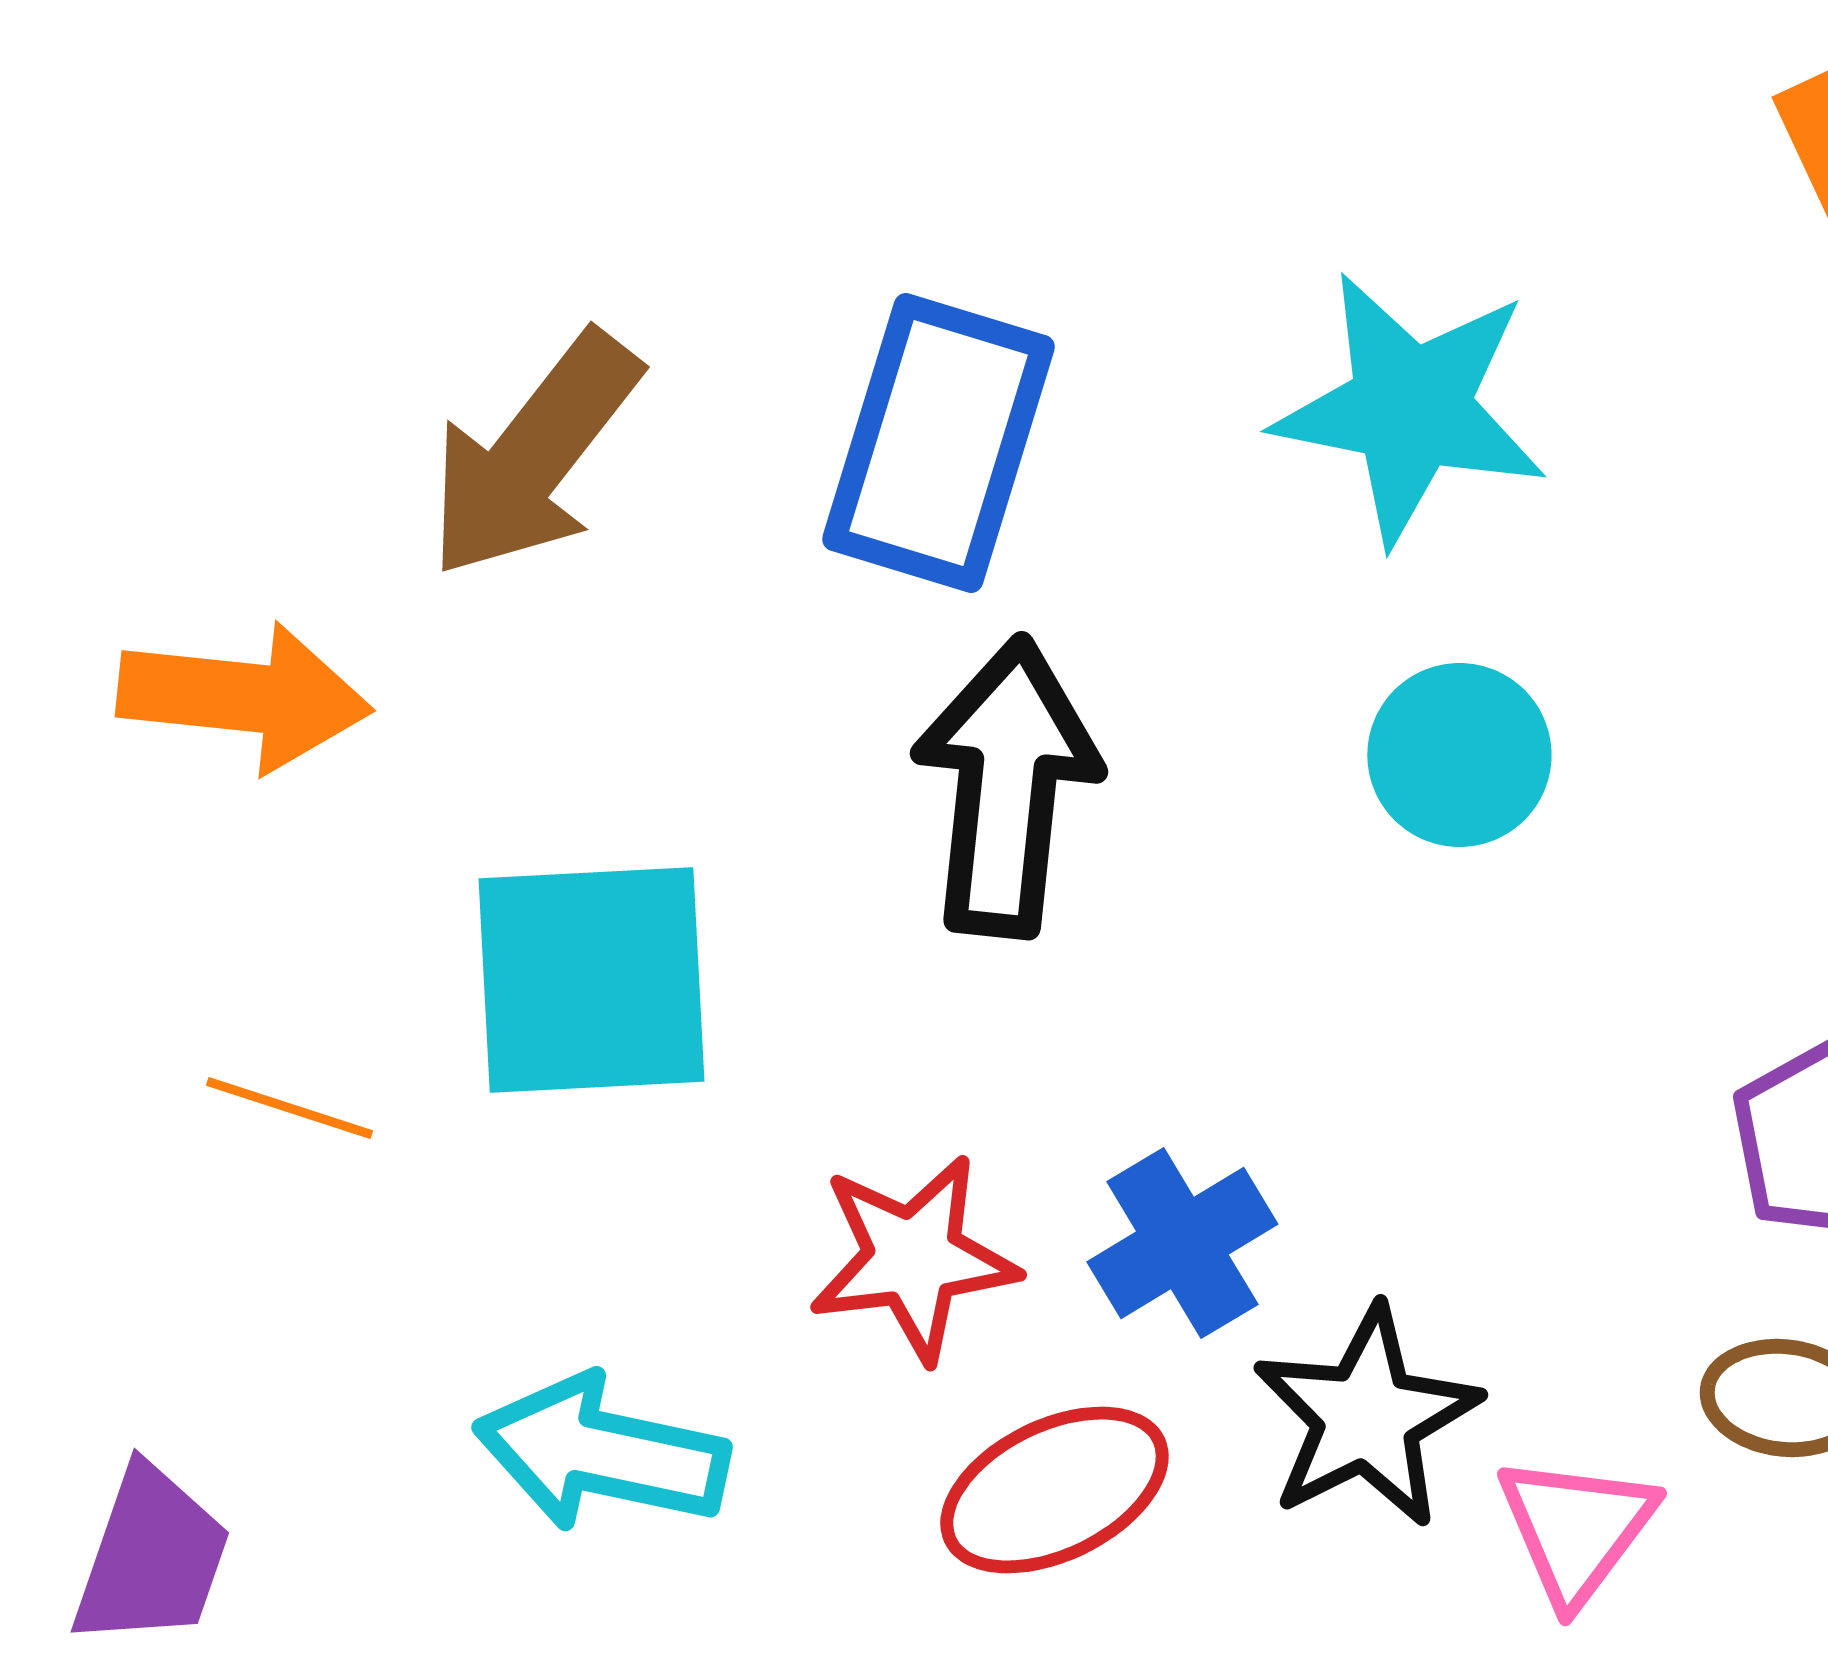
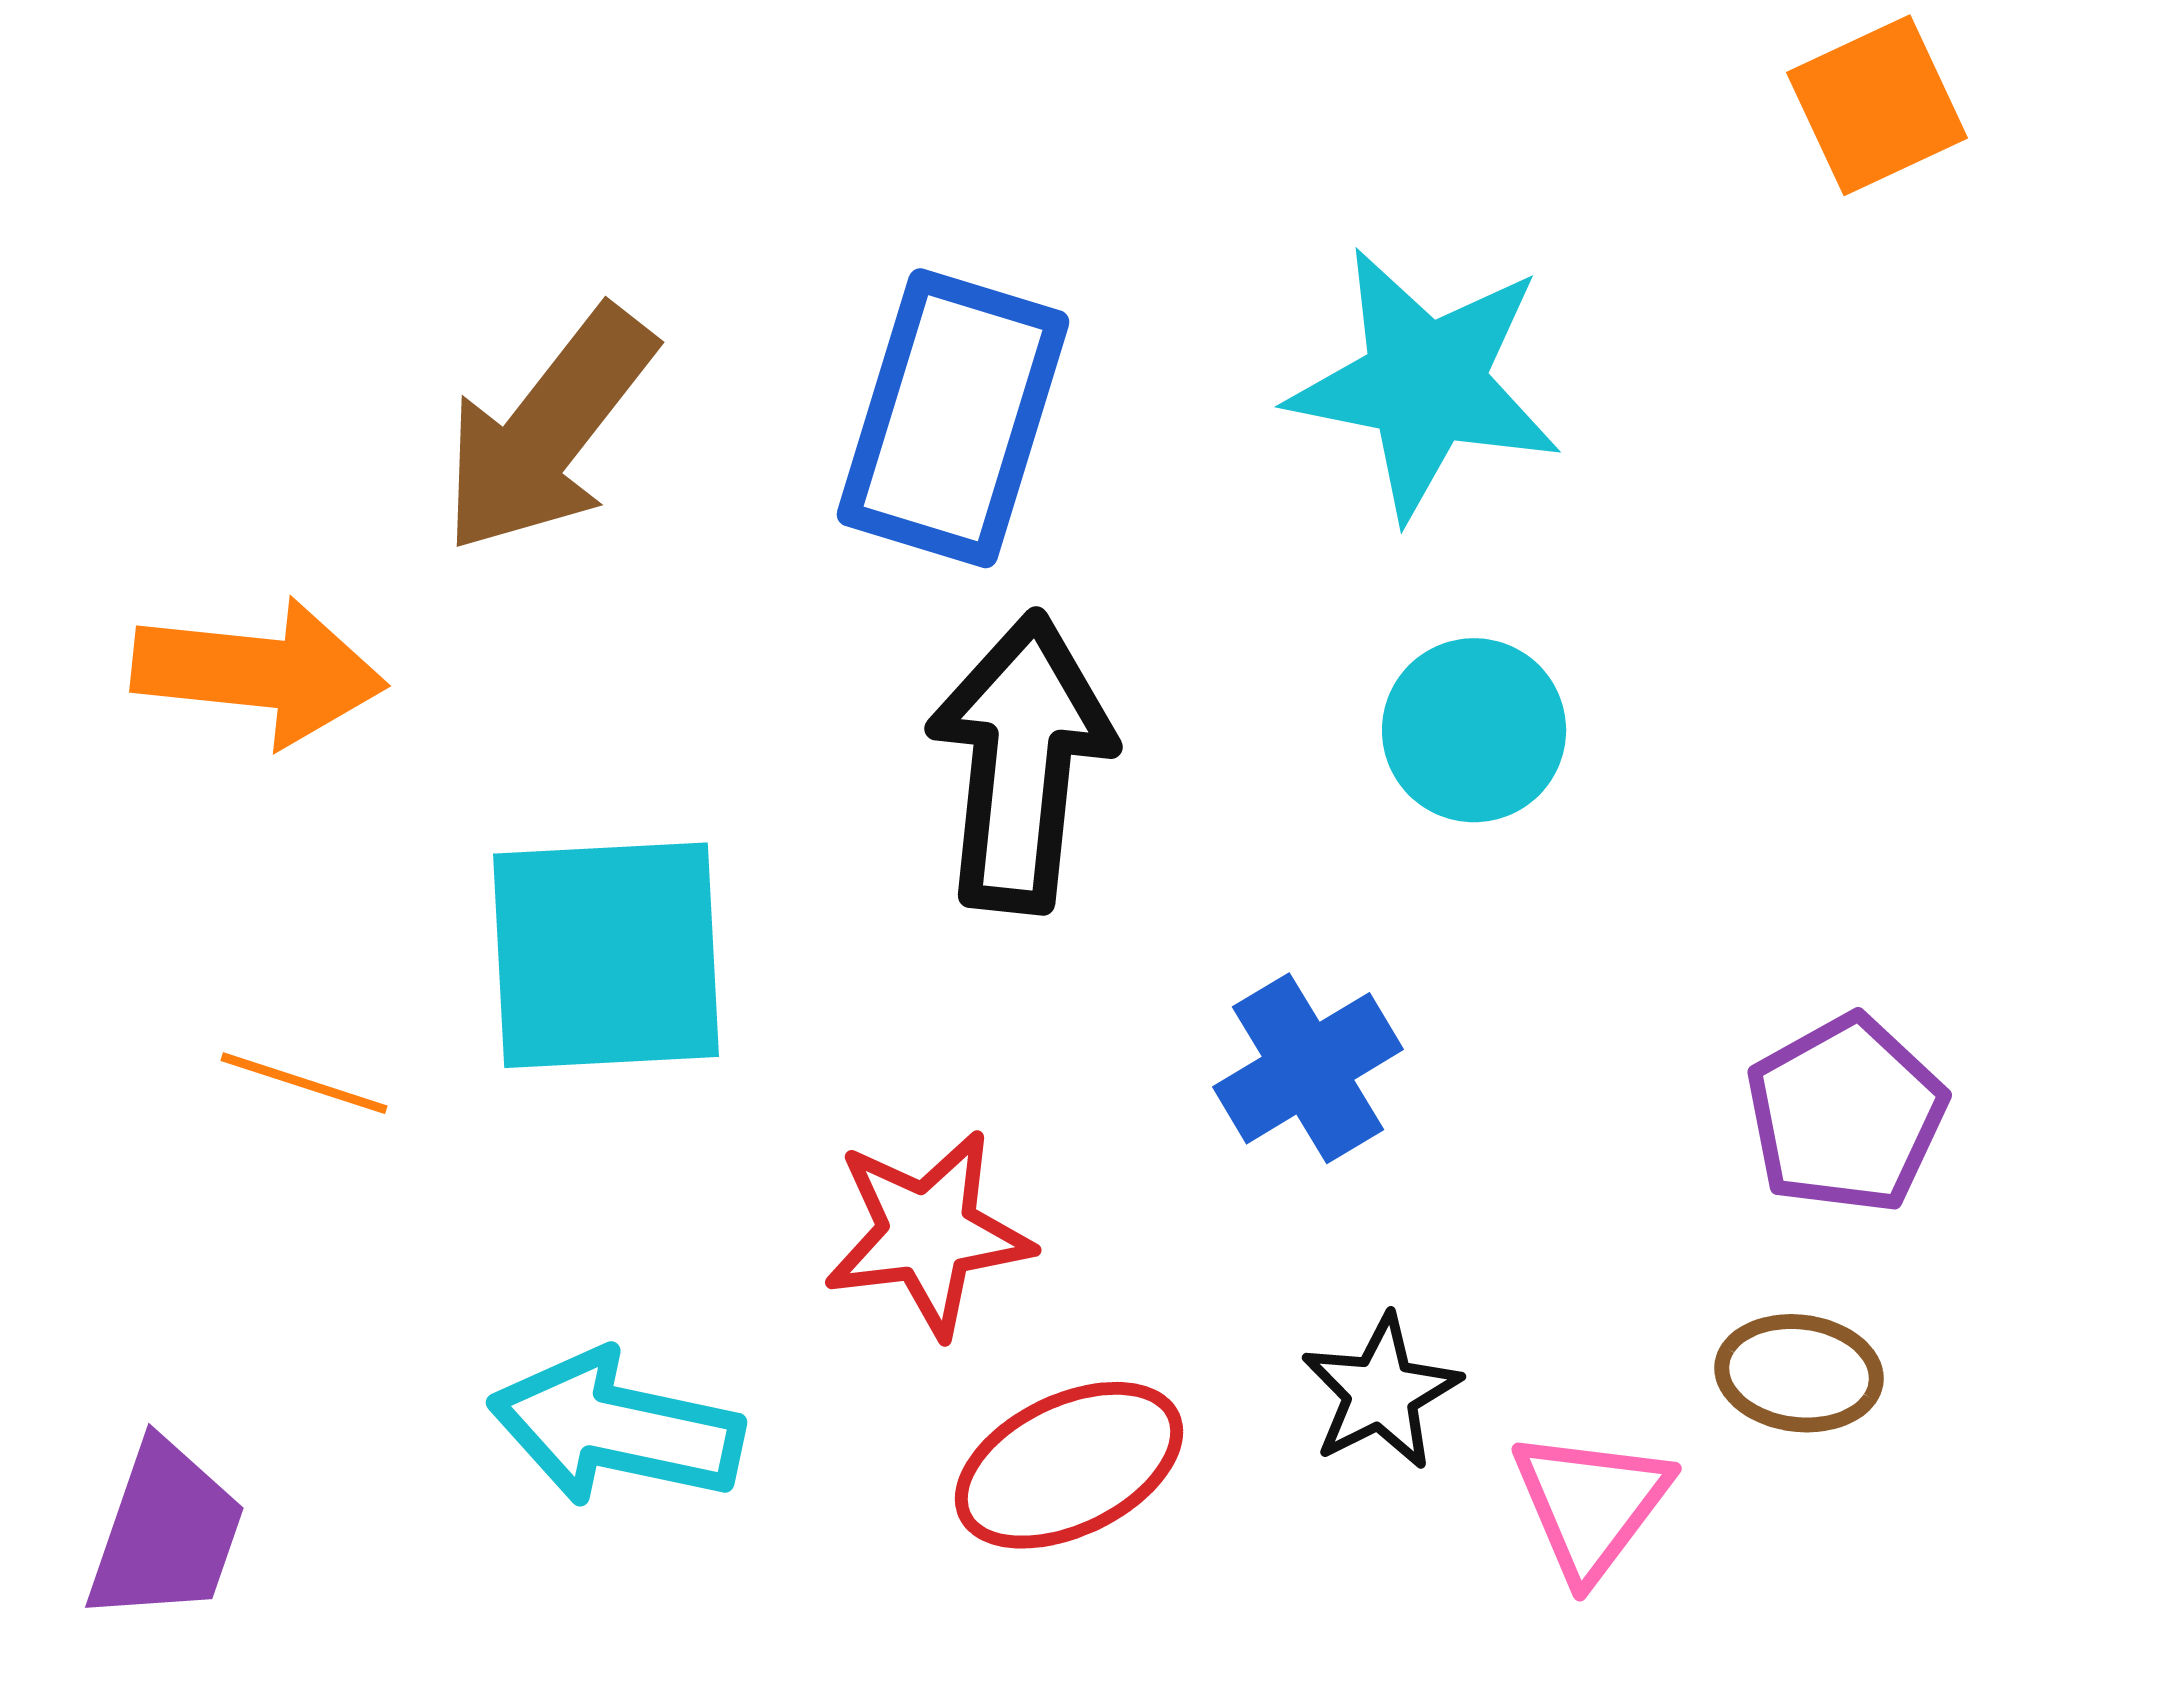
blue cross: (1182, 1243) -> (1308, 1068), moved
black star: (1366, 1417) -> (1381, 1392), size x0.7

